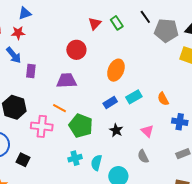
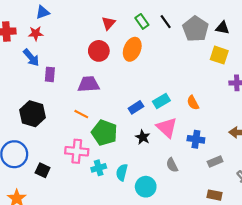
black line: (145, 17) -> (166, 22), moved
red triangle: (95, 23) -> (108, 23), moved
gray pentagon: (166, 30) -> (195, 29), turned 30
orange ellipse: (116, 70) -> (132, 49), moved
blue cross: (180, 122) -> (196, 139), moved
pink cross: (42, 126) -> (77, 151), moved
pink triangle: (147, 131) -> (167, 128), moved, size x1.5

